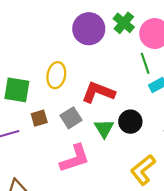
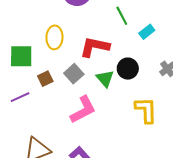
green line: (145, 63) -> (122, 16), moved
yellow L-shape: (143, 170) -> (146, 110), turned 136

